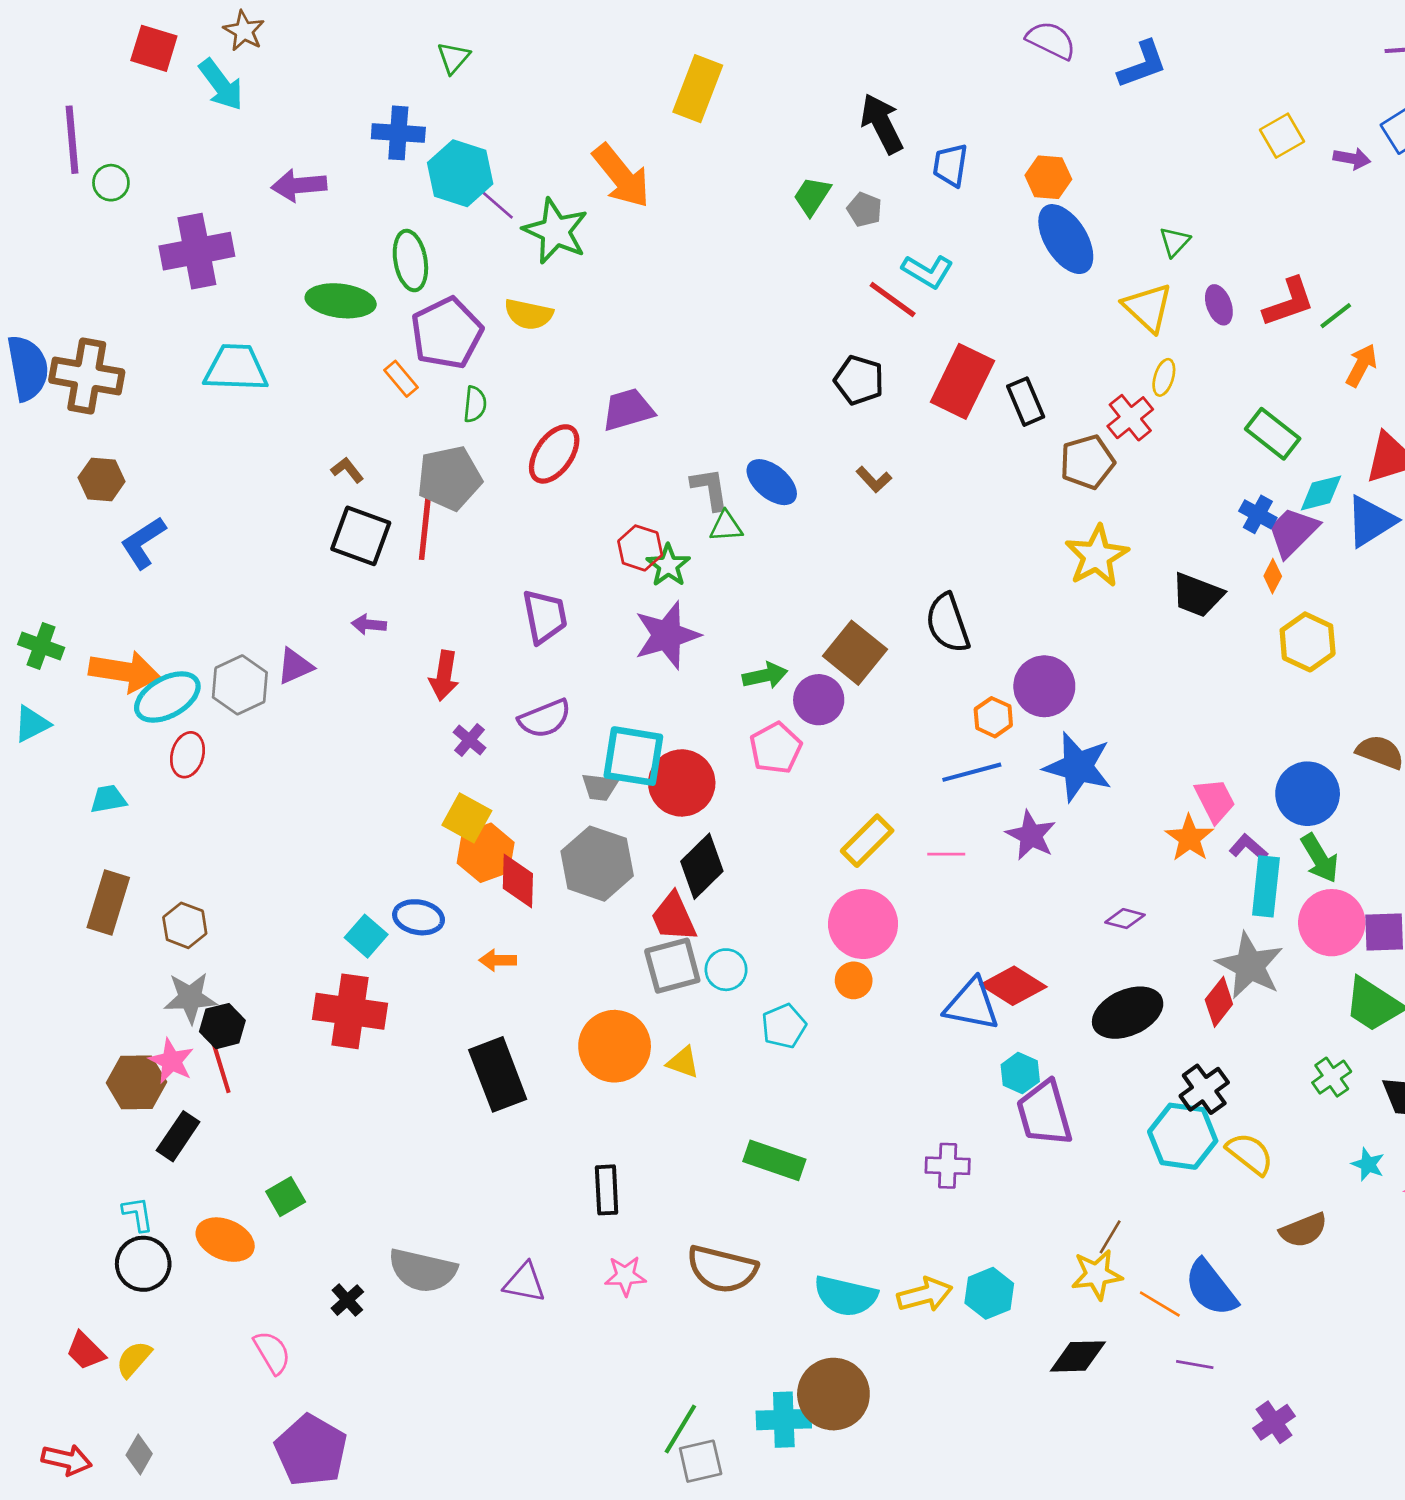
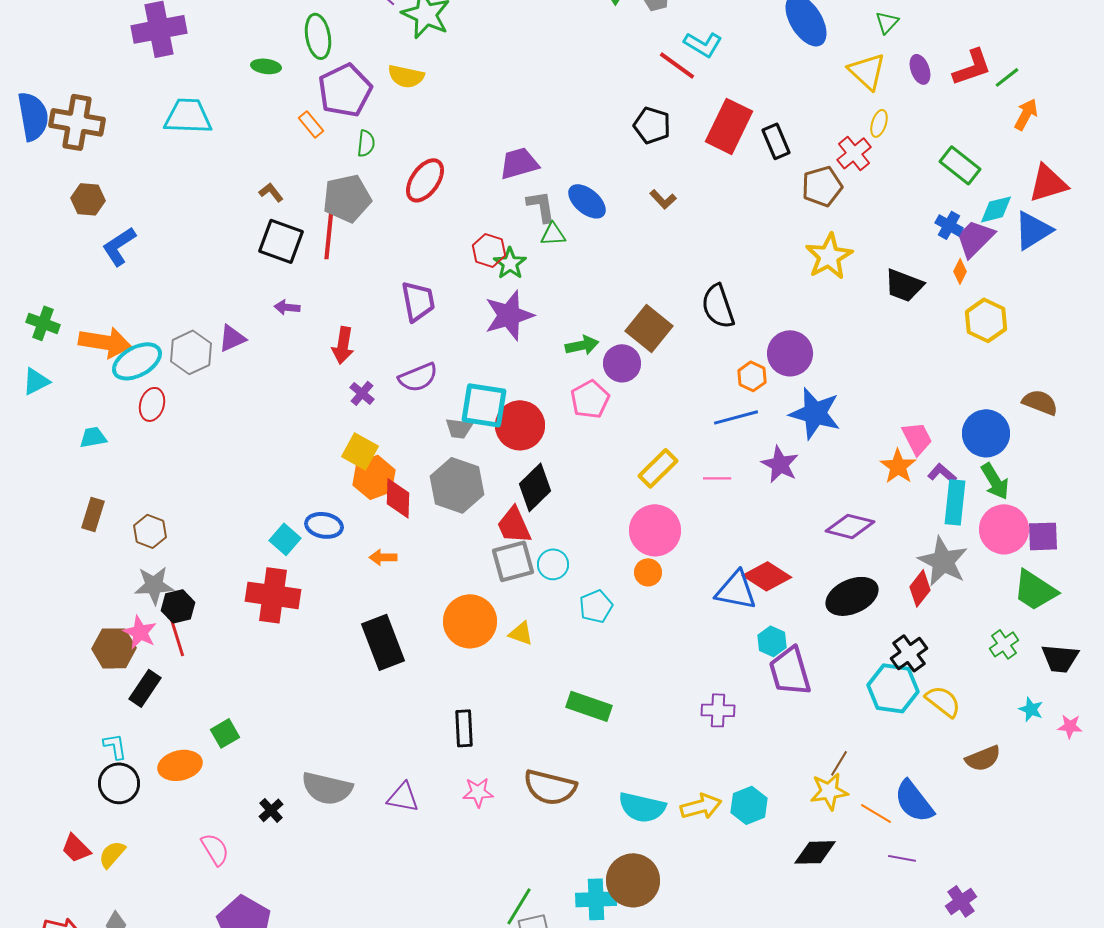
green ellipse: (341, 301) -> (266, 66), size x0.6
purple trapezoid: (628, 410) -> (519, 163), moved
brown rectangle: (108, 902) -> (93, 514), size x0.7
purple diamond: (1125, 919) -> (850, 526), size x1.6
orange ellipse: (225, 1240) -> (180, 765), turned -36

